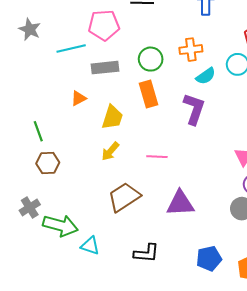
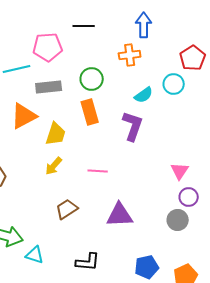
orange cross: (191, 50) -> (130, 55), moved
orange triangle: (78, 98) -> (24, 116), size x1.8
brown trapezoid: (124, 197) -> (67, 209), size x0.7

